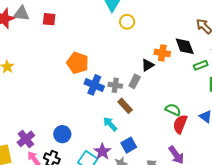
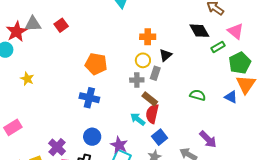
red square: (49, 19) -> (61, 25), turned -32
yellow circle: (127, 22) -> (143, 60), moved
orange cross: (162, 53) -> (148, 37), moved
blue cross: (94, 85) -> (89, 98), moved
red semicircle: (180, 124) -> (152, 114), moved
purple star: (102, 152) -> (119, 145), moved

